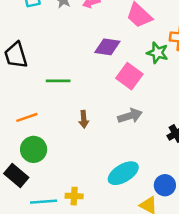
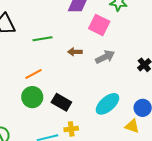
orange line: (27, 117) -> (34, 74), moved
brown arrow: (84, 119) -> (75, 52), moved, turned 104
black rectangle: (16, 175) -> (61, 102), moved

